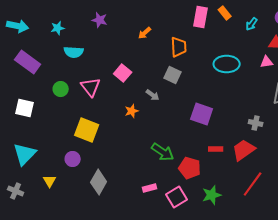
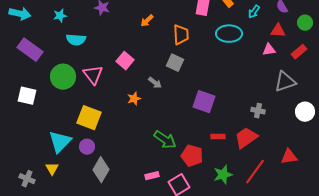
cyan ellipse: (227, 64) -> (229, 34), moved
green circle: (61, 89) -> (63, 77), size x1.6
cyan triangle: (25, 154) -> (60, 142), moved
purple circle: (73, 159) -> (87, 147), moved
gray cross: (16, 191) -> (27, 179), moved
green star: (212, 195) -> (223, 175), moved

